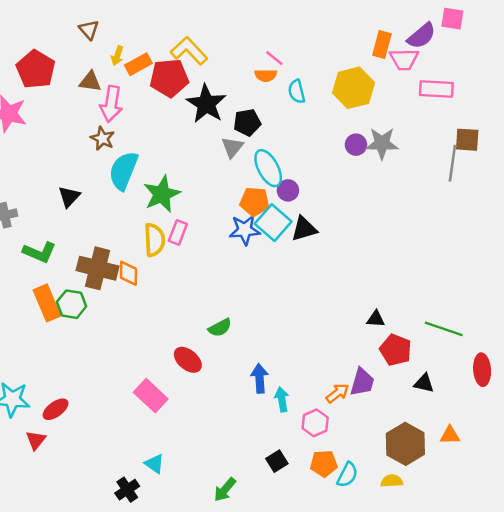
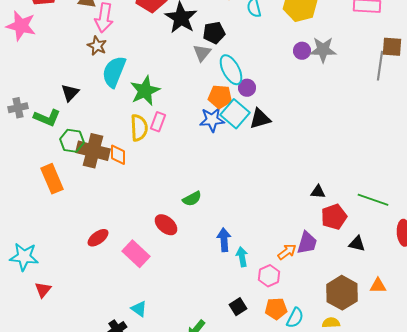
green L-shape: (39, 252) -> (47, 118), moved
green hexagon: (72, 304) -> (72, 141), moved
red pentagon: (396, 350) -> (334, 217), turned 30
red ellipse: (56, 409) -> (98, 238), moved

